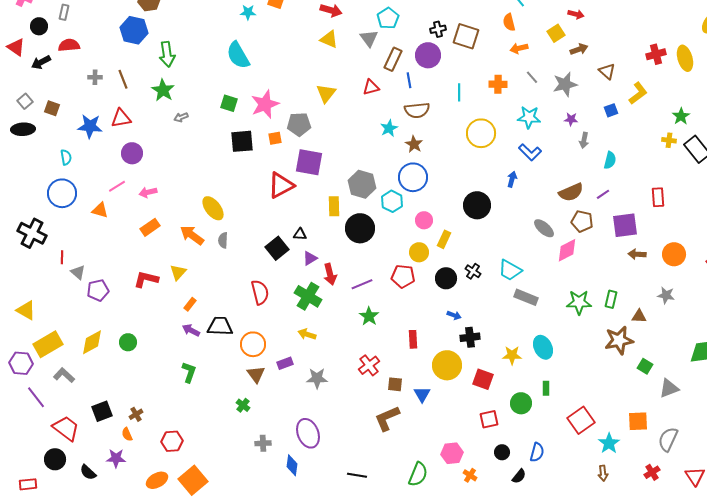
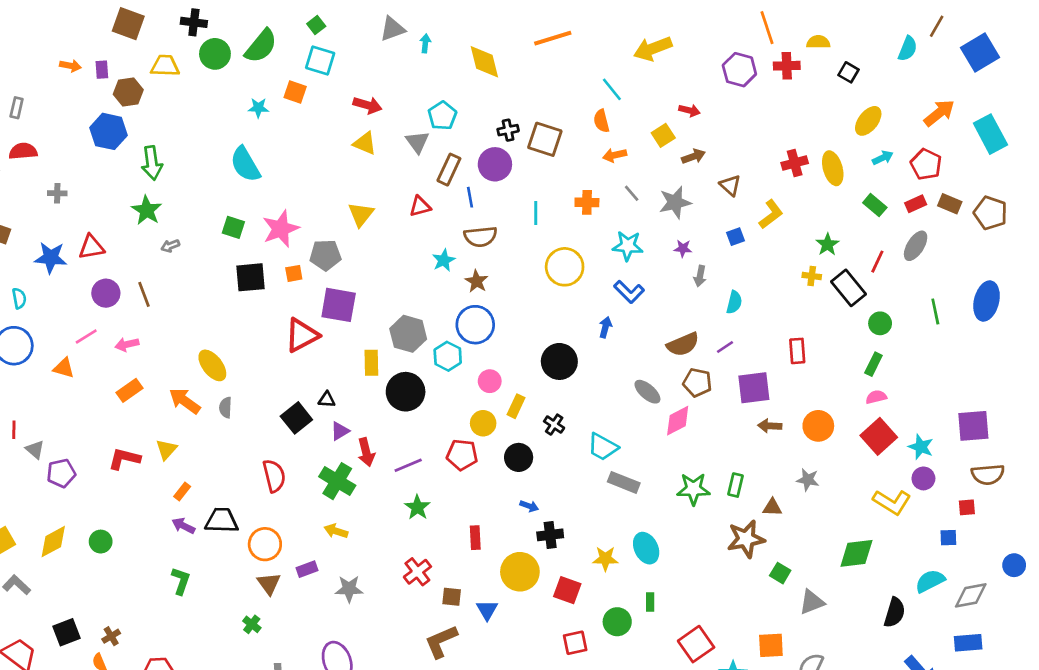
brown line: (123, 79) -> (144, 294), moved
black cross: (473, 271) -> (554, 425), moved

